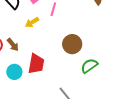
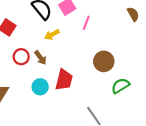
yellow arrow: (32, 22) -> (52, 35), moved

